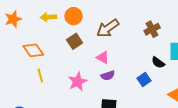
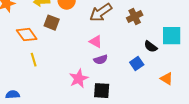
brown cross: (152, 29) -> (135, 17), moved
brown square: (75, 41) -> (52, 23), moved, turned -35
pink star: (78, 82) -> (79, 79), moved

